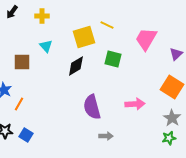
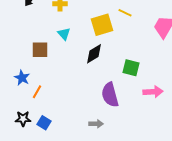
green square: (113, 59) -> (131, 68), moved
gray arrow: (106, 136) -> (96, 124), moved

